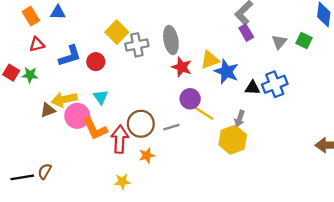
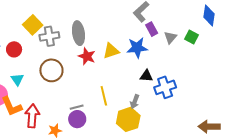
purple rectangle: (246, 33) -> (152, 29), moved
blue star: (226, 72) -> (137, 48), moved, turned -30
blue cross: (275, 84) -> (165, 87), moved
purple circle: (190, 99) -> (77, 119), moved
yellow line: (203, 113) -> (104, 96), turned 42
brown circle: (141, 124) -> (51, 70), moved

